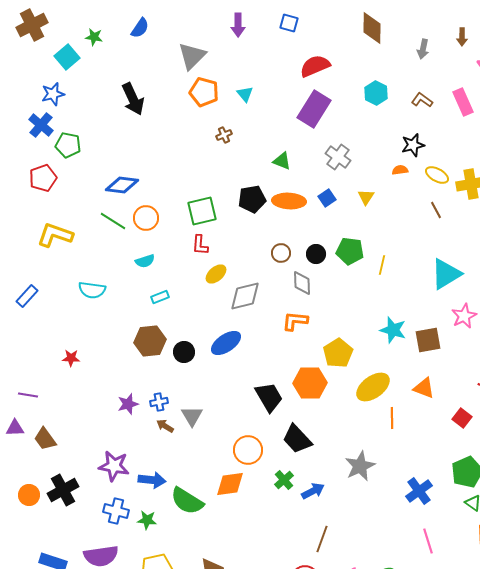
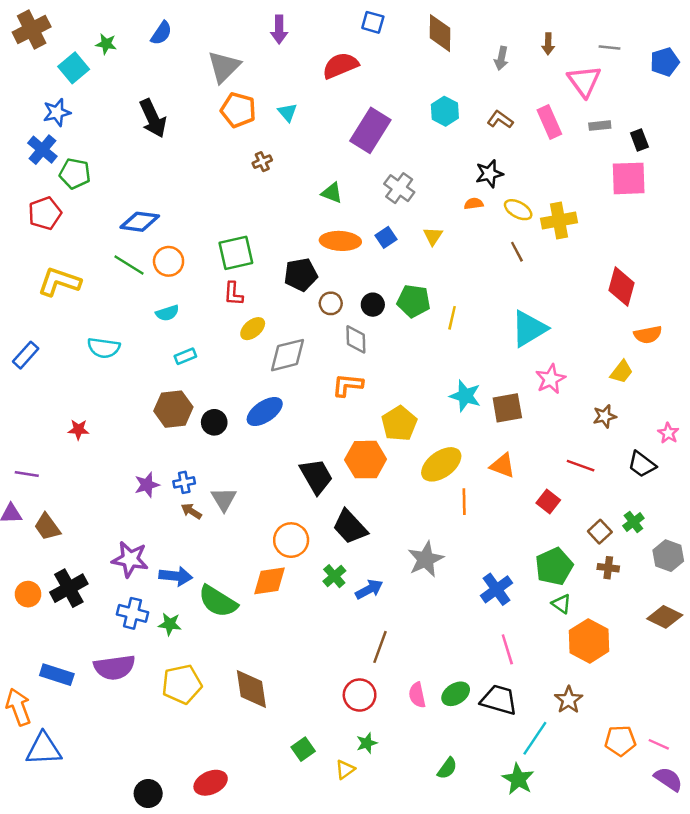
blue square: (289, 23) -> (373, 22), moved
red semicircle: (315, 66) -> (340, 66), moved
black pentagon: (252, 199) -> (301, 275), moved

